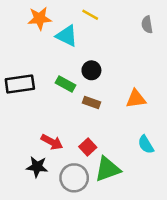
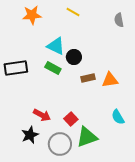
cyan triangle: (67, 36) -> (56, 46), moved
brown rectangle: (91, 102) -> (88, 78), moved, turned -32
black star: (37, 167) -> (30, 135), turned -30

